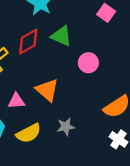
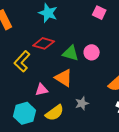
green triangle: (61, 36) -> (71, 53), moved
red diamond: (28, 42) -> (44, 43), turned 55

